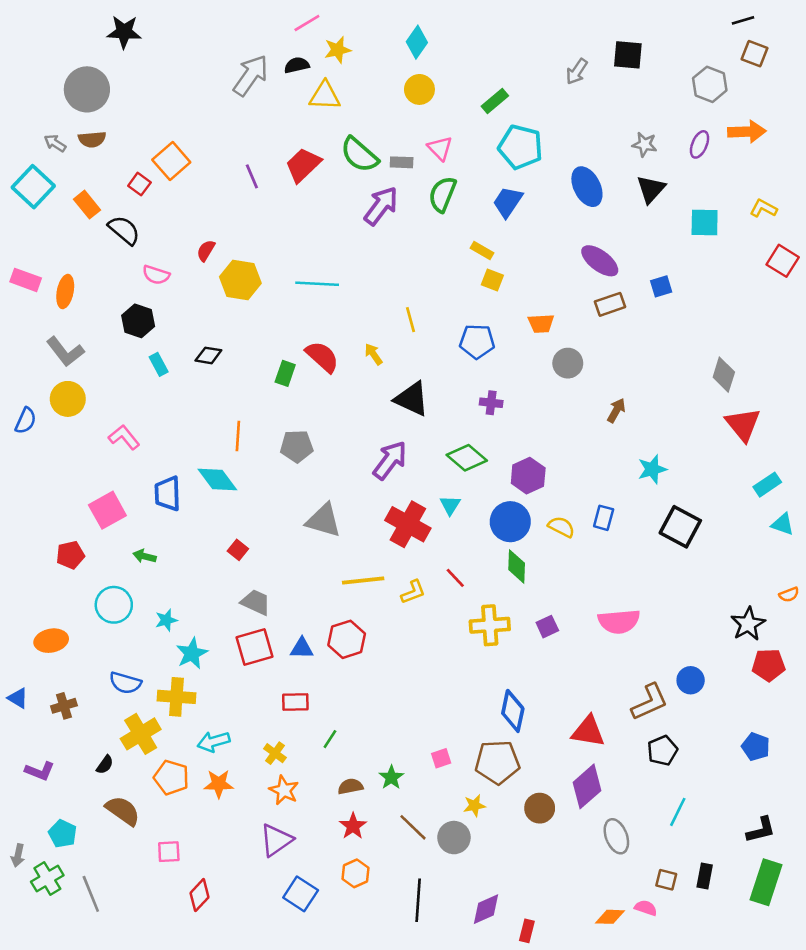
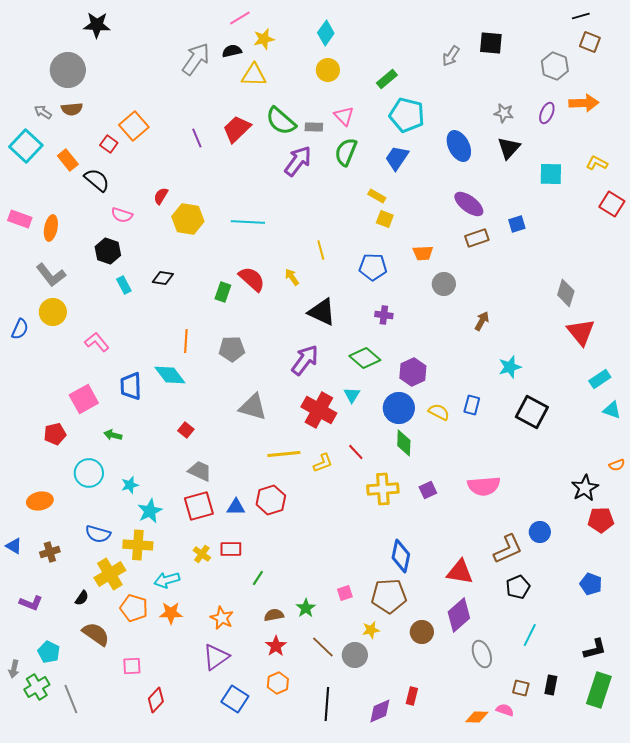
yellow cross: (275, 753) -> (202, 554), moved
red rectangle: (527, 931) -> (412, 696), moved

